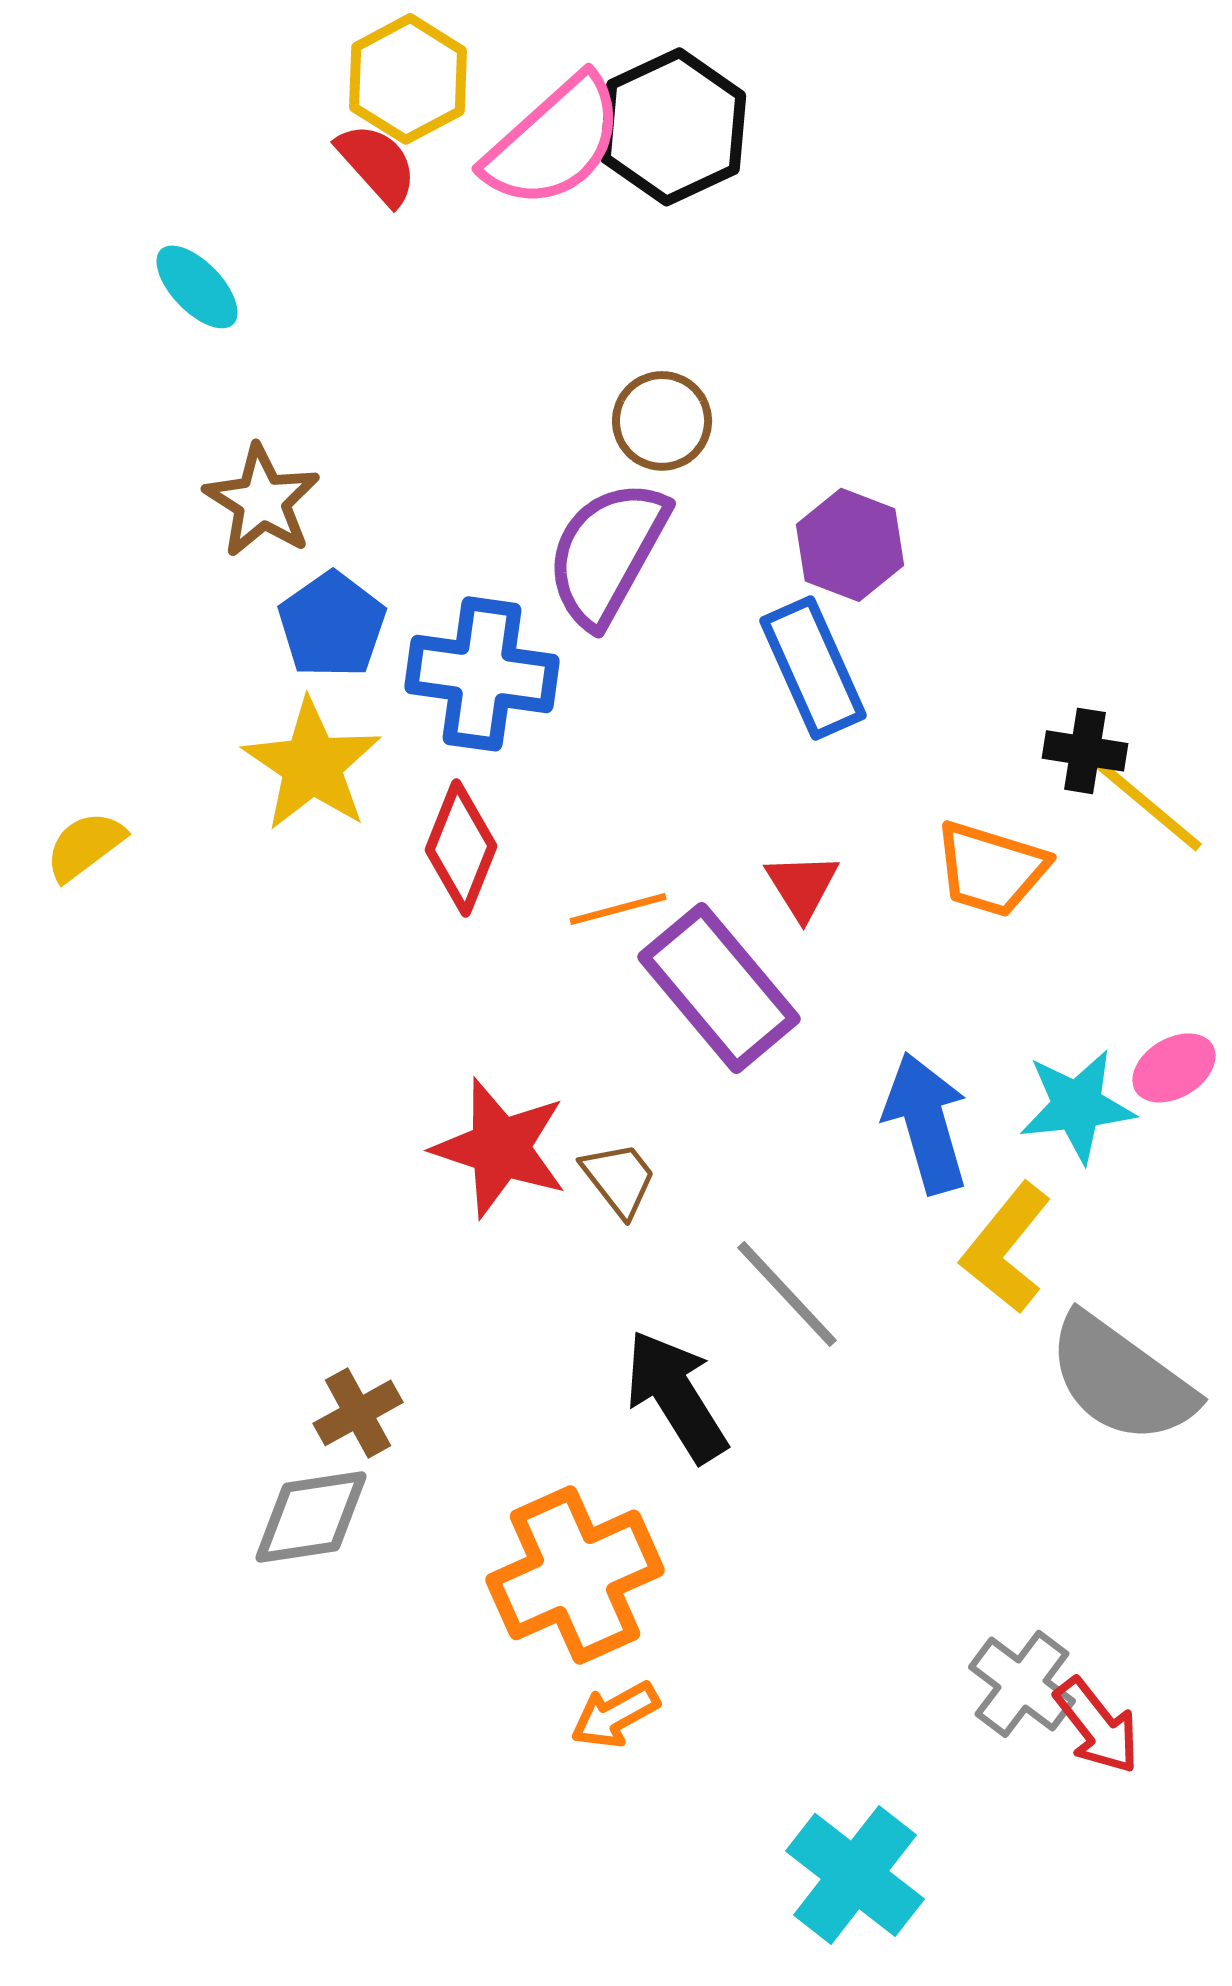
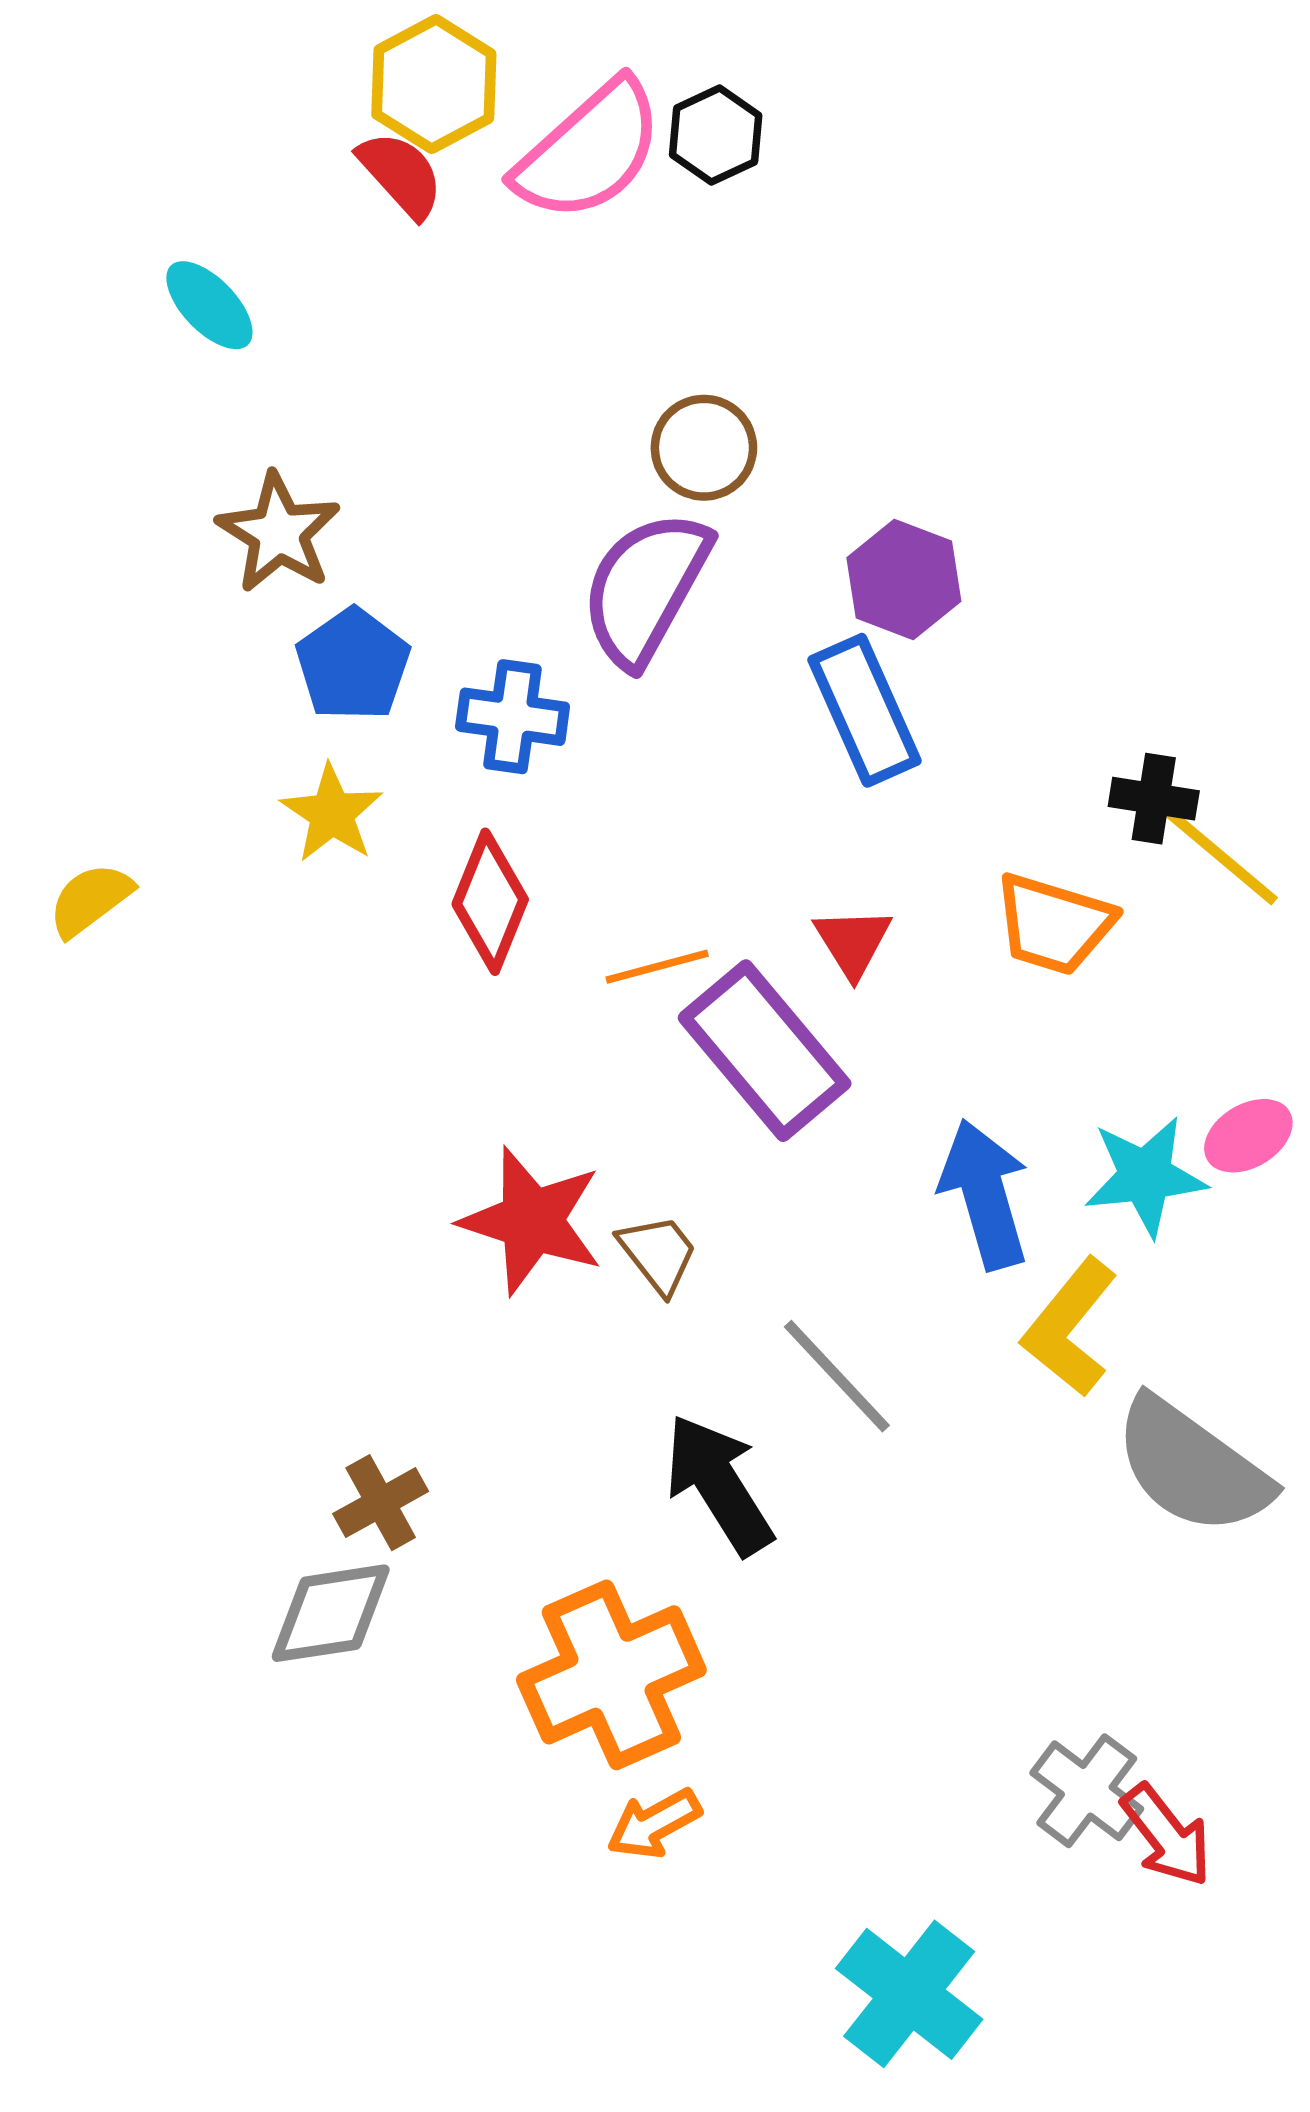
black hexagon: (673, 127) -> (716, 135), size x0.6
blue cross: (482, 674) -> (513, 717), size x0.7
yellow star: (312, 765) -> (332, 814), size x0.7

